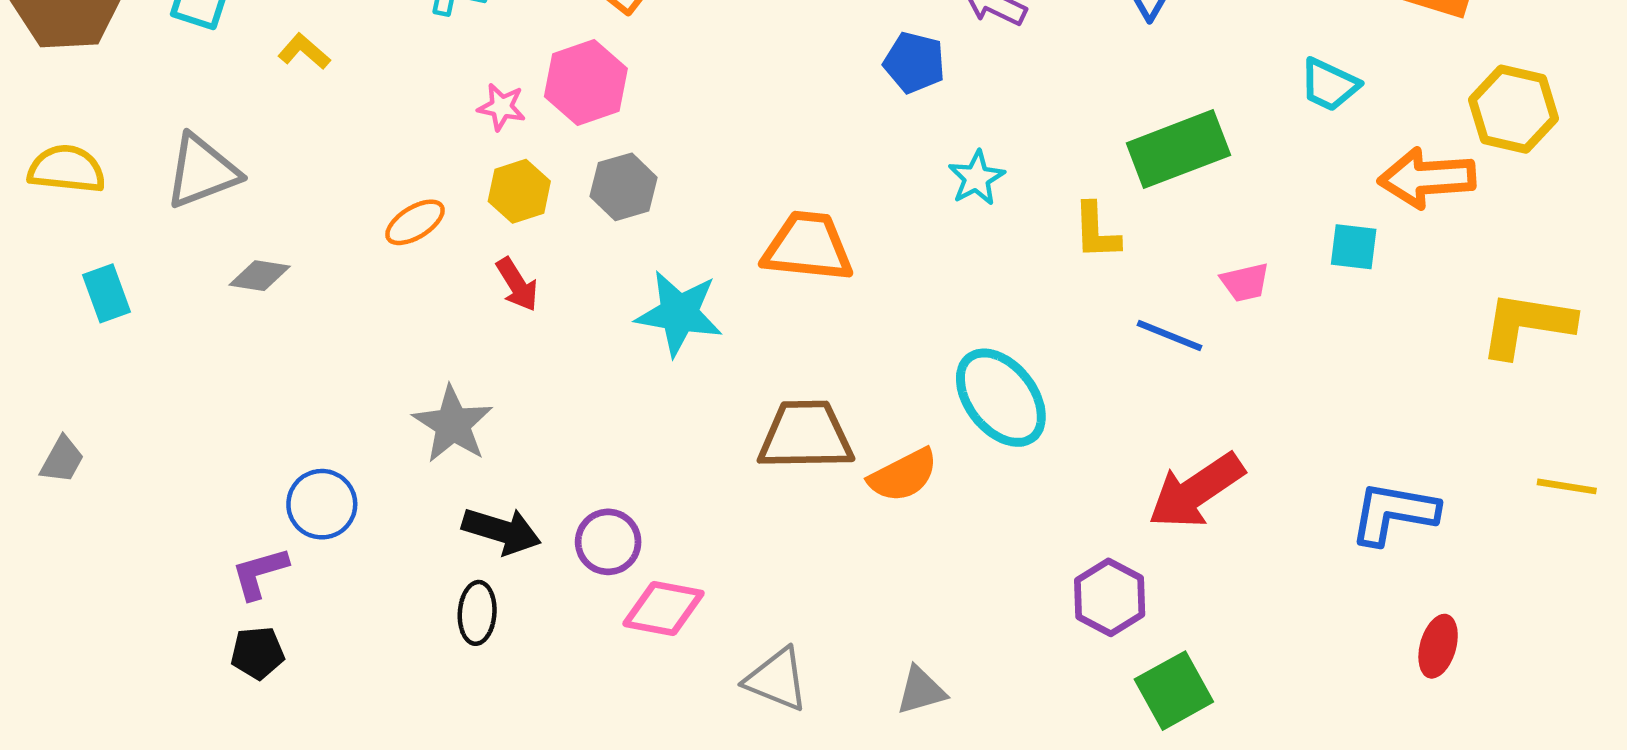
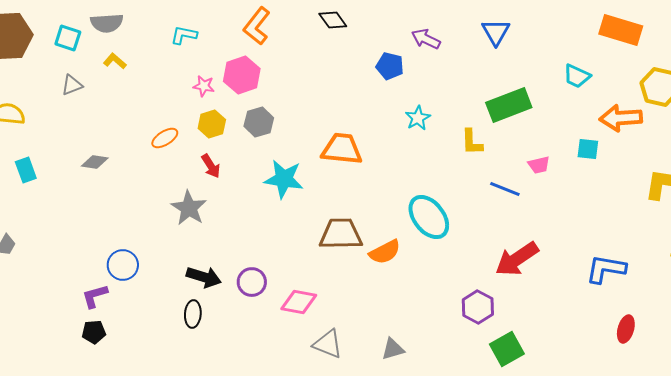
gray triangle: (202, 171) -> (72, 85), moved, size x0.6
gray star: (453, 424) -> (189, 208), moved
pink diamond: (664, 608) -> (299, 302), moved

